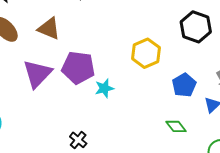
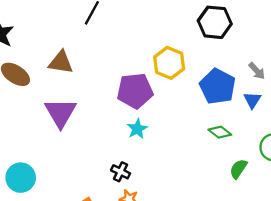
purple pentagon: (78, 68) -> (135, 91), moved
blue pentagon: (184, 85) -> (218, 86), size x1.4
cyan star: (104, 88) -> (137, 129), moved

